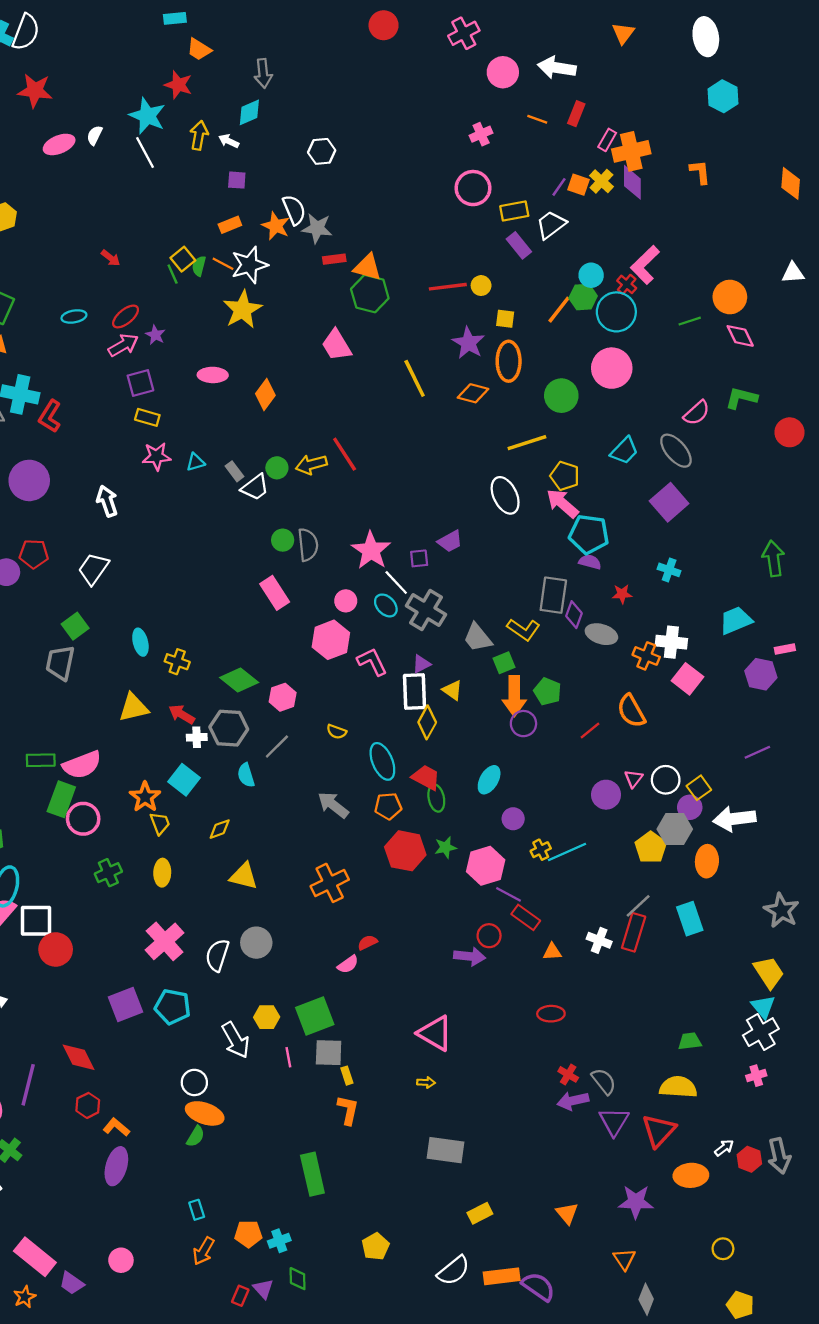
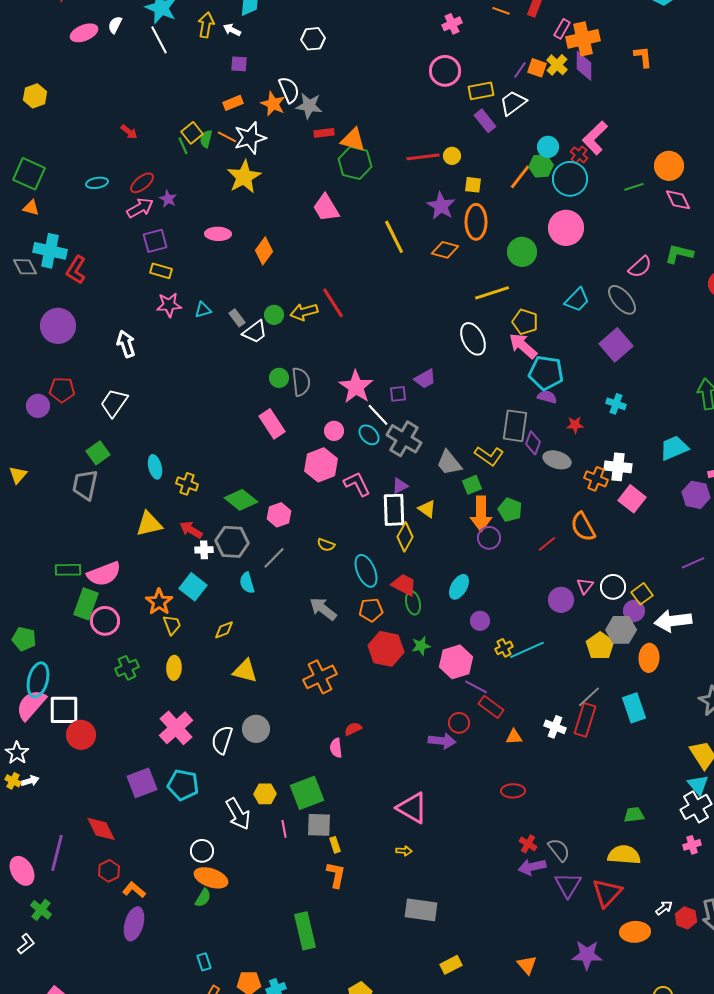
pink semicircle: (348, 964) -> (336, 748), turned 120

